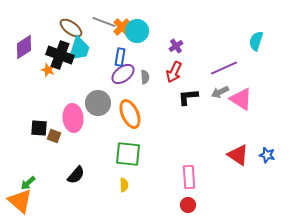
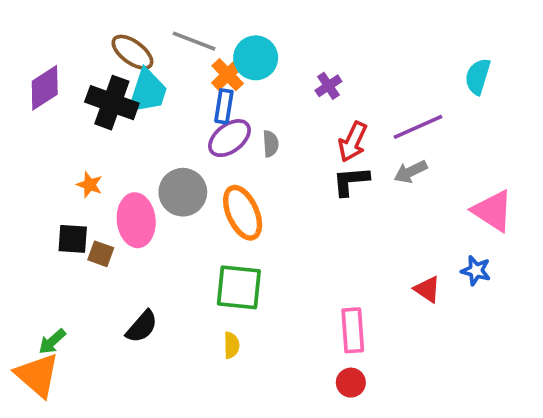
orange cross: (122, 27) -> (228, 75), moved
orange star: (48, 70) -> (90, 185), moved
red arrow: (174, 72) -> (353, 142), moved
pink triangle: (241, 99) -> (493, 211), moved
red triangle: (238, 155) -> (427, 289), moved, size x0.7
blue star: (267, 155) -> (476, 271), moved

